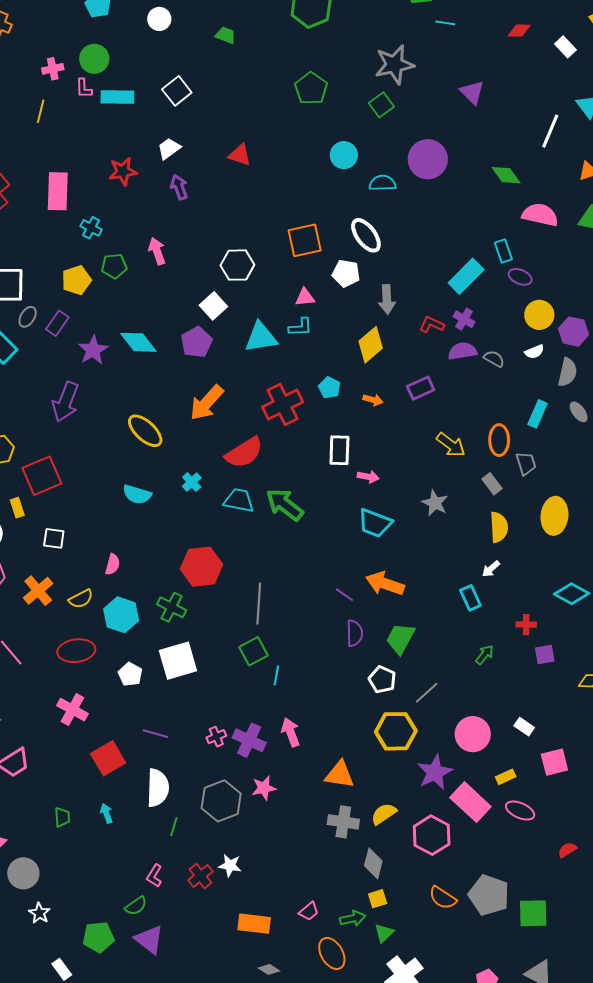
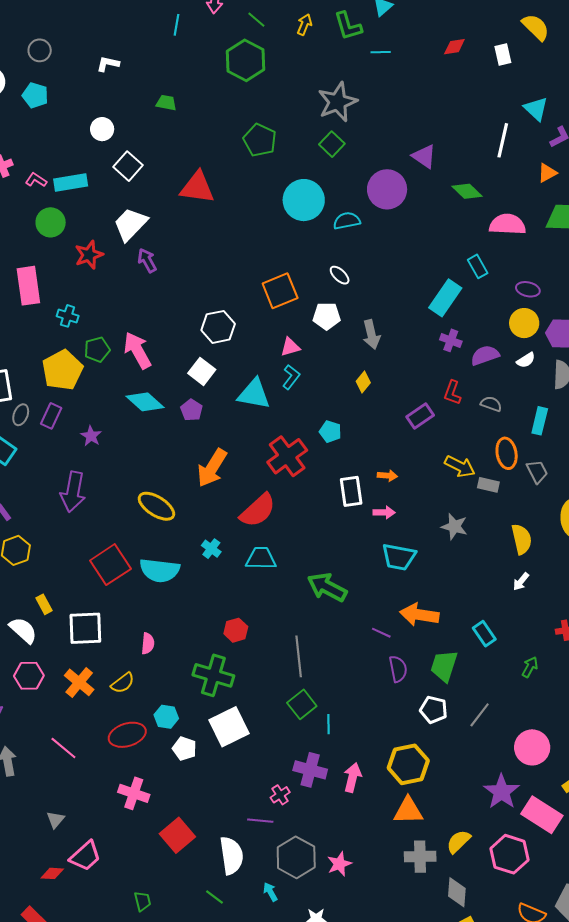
white circle: (159, 19) -> (102, 129), moved
white rectangle: (565, 47) -> (503, 55), turned 40
green circle: (94, 59) -> (51, 222), moved
pink L-shape: (84, 88) -> (36, 180), turned 135
purple triangle: (472, 92) -> (424, 156), moved
white trapezoid: (169, 149) -> (130, 224), size x1.5
red triangle: (240, 155) -> (197, 187), moved, size x1.5
cyan circle: (344, 155) -> (304, 200), size x1.5
white ellipse: (366, 235) -> (340, 275), size x0.6
pink arrow: (157, 251) -> (137, 350), moved, size x1.4
purple ellipse: (520, 277) -> (528, 289), moved
yellow pentagon: (76, 280) -> (62, 370), size x1.4
red L-shape: (432, 325) -> (452, 393), moved, turned -85
cyan L-shape: (300, 327) -> (291, 377), turned -40
cyan triangle: (261, 337) -> (254, 394), turned 30
cyan diamond: (138, 342) -> (145, 402), moved
purple pentagon: (197, 342) -> (191, 410), size x0.7
yellow diamond: (371, 345) -> (363, 382), size x0.6
purple star: (93, 350) -> (91, 436), size x0.7
purple semicircle: (462, 351) -> (485, 355), moved
gray semicircle: (494, 359) -> (491, 404), moved
orange arrow: (373, 400) -> (387, 476), moved
red square: (42, 476) -> (110, 565), moved
gray rectangle: (492, 484) -> (488, 485), moved, turned -30
cyan semicircle: (137, 494) -> (160, 570), size x1.4
green arrow: (285, 505) -> (327, 587), moved
white square: (54, 538) -> (85, 628), size x1.6
red hexagon: (202, 567) -> (236, 630), size x0.6
cyan rectangle: (470, 598) -> (484, 634), moved
green cross: (172, 607) -> (213, 675), size x1.4
cyan hexagon: (121, 615) -> (166, 717), moved, size x0.7
yellow hexagon: (396, 731) -> (408, 764), moved
pink arrow: (291, 732) -> (352, 778), turned 44
purple line: (155, 734) -> (260, 821), moved
purple cross: (249, 740) -> (310, 770), moved
pink star: (264, 788) -> (339, 864), moved
cyan arrow: (106, 813) -> (270, 892), moved
green line: (174, 827) -> (215, 897), moved, turned -60

